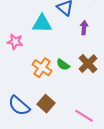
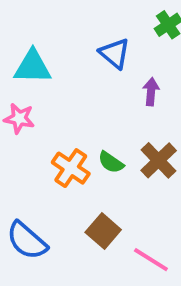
cyan triangle: (42, 24) -> (33, 67), moved
brown square: (46, 104) -> (103, 231), moved

